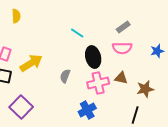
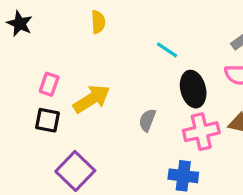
yellow semicircle: (16, 16) -> (98, 22), moved
blue cross: (87, 110) -> (183, 176), turned 36

